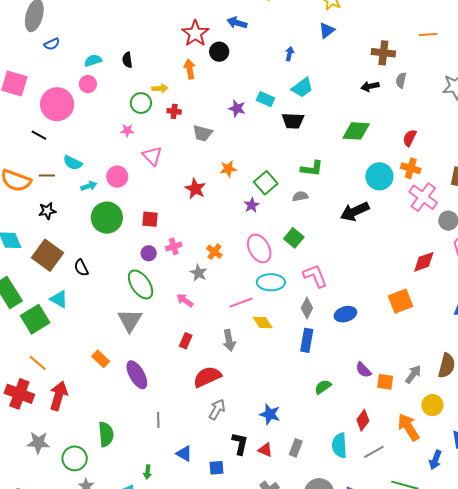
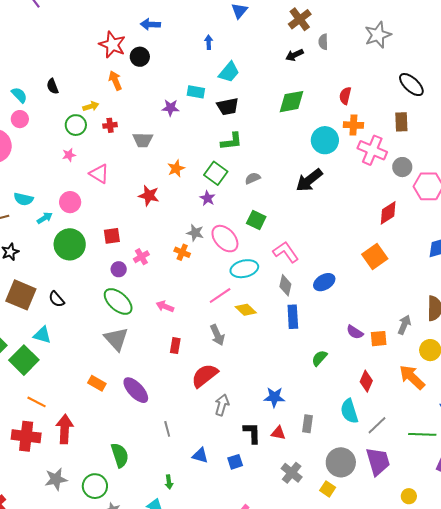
brown cross: (383, 53) -> (300, 19), turned -30
cyan semicircle: (93, 60) -> (19, 95), turned 78
green L-shape: (312, 169) -> (231, 141), moved
gray star: (199, 273) -> (195, 233), moved
gray line: (374, 452) -> (377, 425), moved

